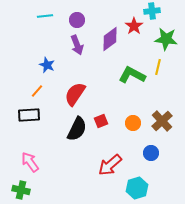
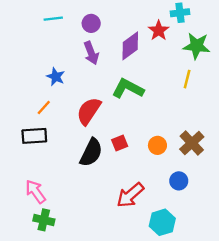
green L-shape: (132, 75) -> (128, 89), moved
green cross: (21, 190) -> (44, 220), moved

